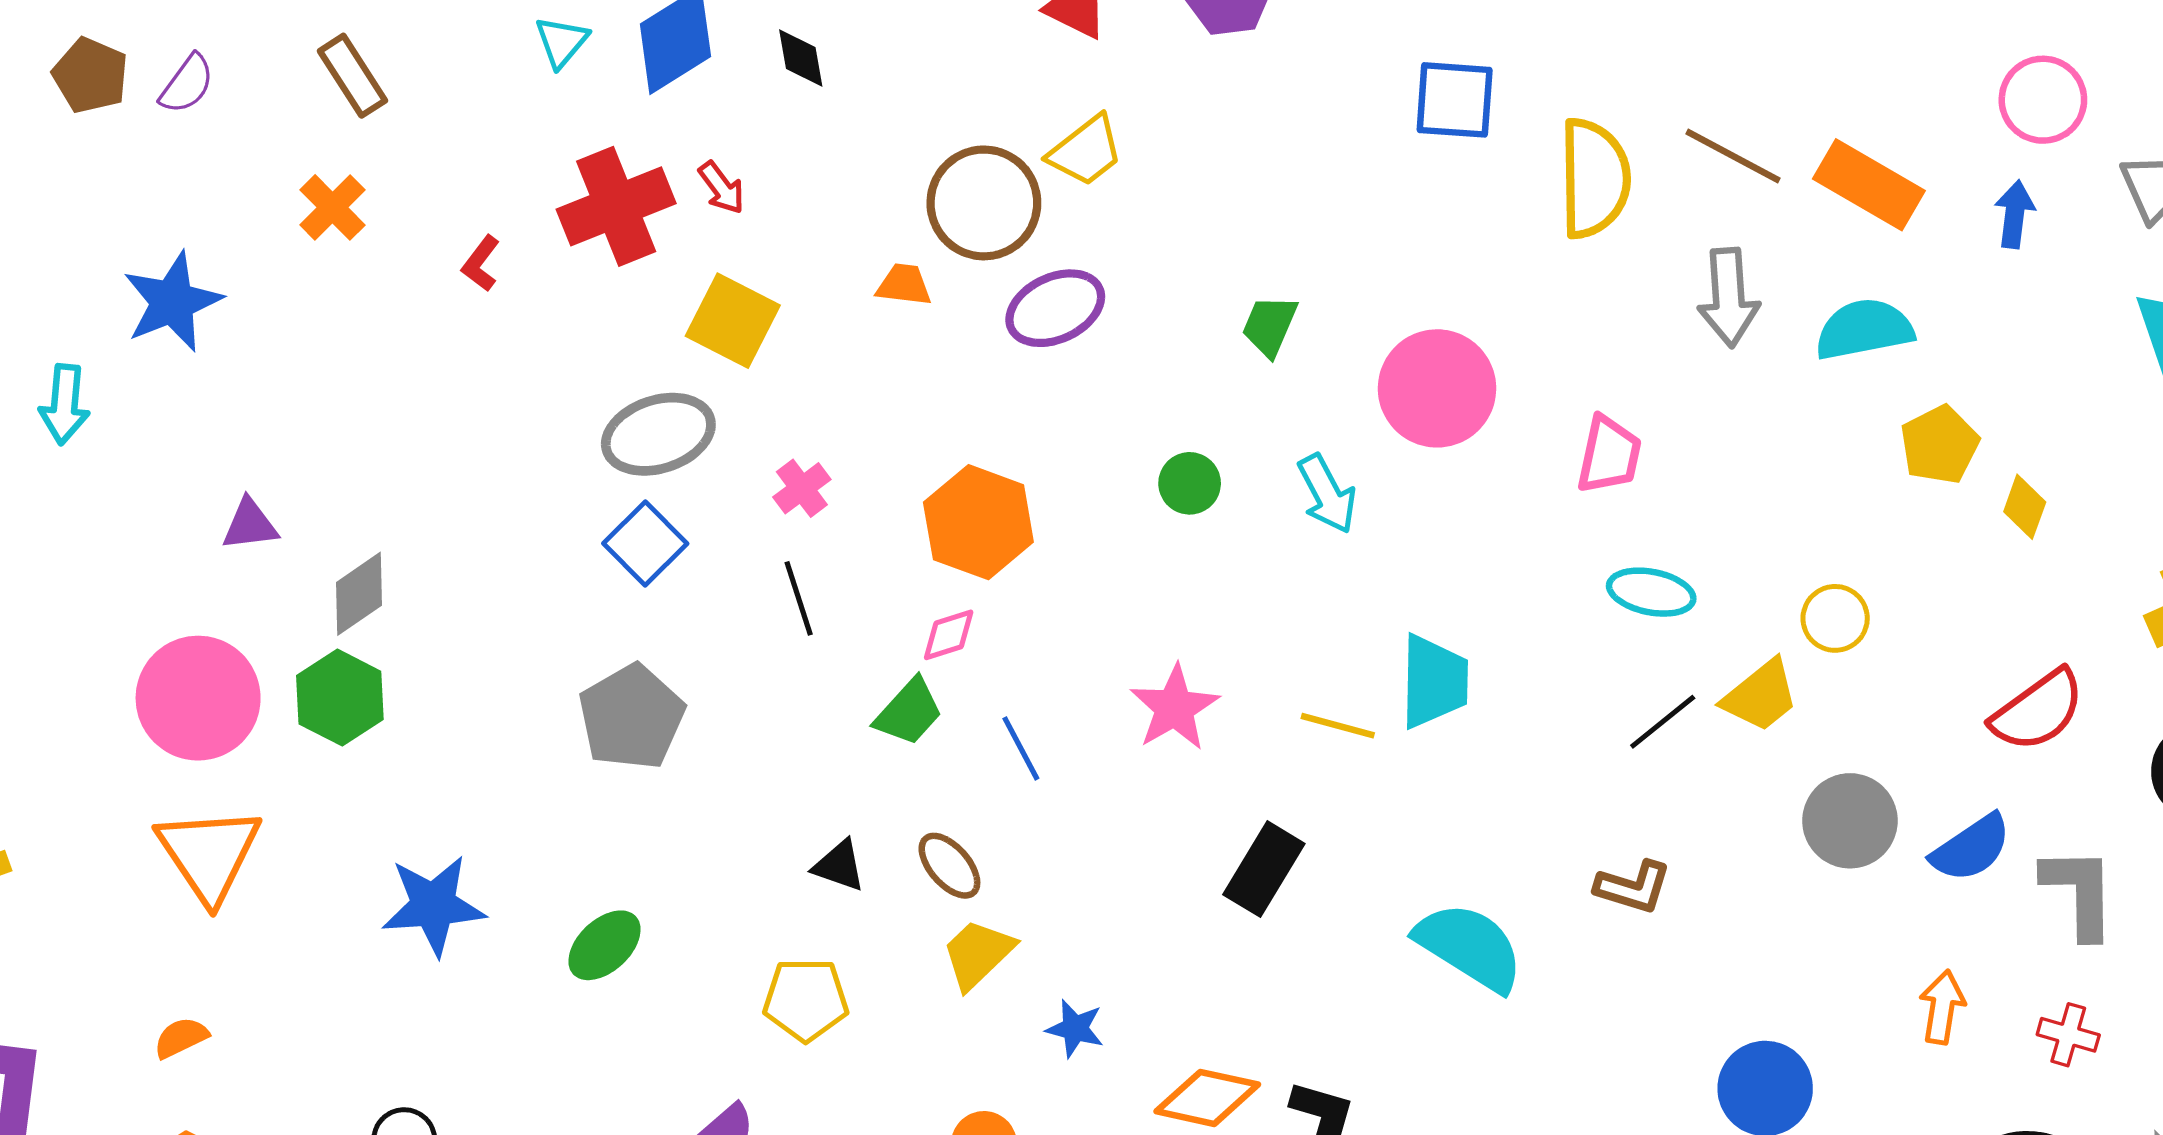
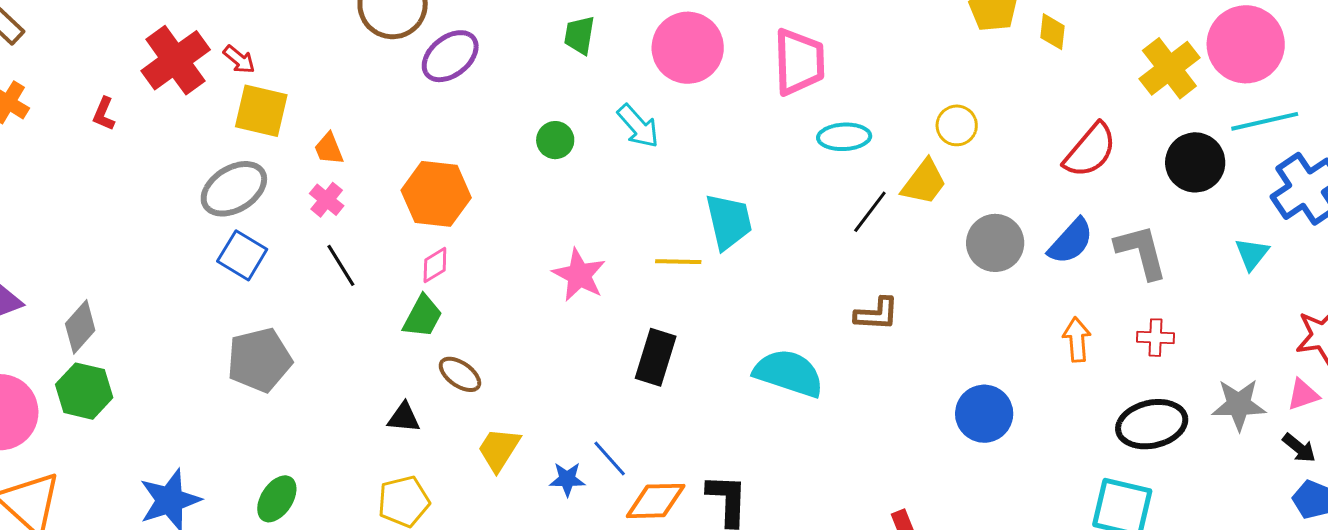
red arrow: (722, 188) -> (239, 59), moved
orange trapezoid: (904, 285) -> (329, 149), moved, turned -105
pink trapezoid: (1609, 455) -> (799, 62), size x1.4
gray pentagon: (631, 717) -> (259, 360), turned 30
blue line: (1021, 748) -> (610, 458), moved
brown ellipse: (949, 866) -> (460, 374), moved

